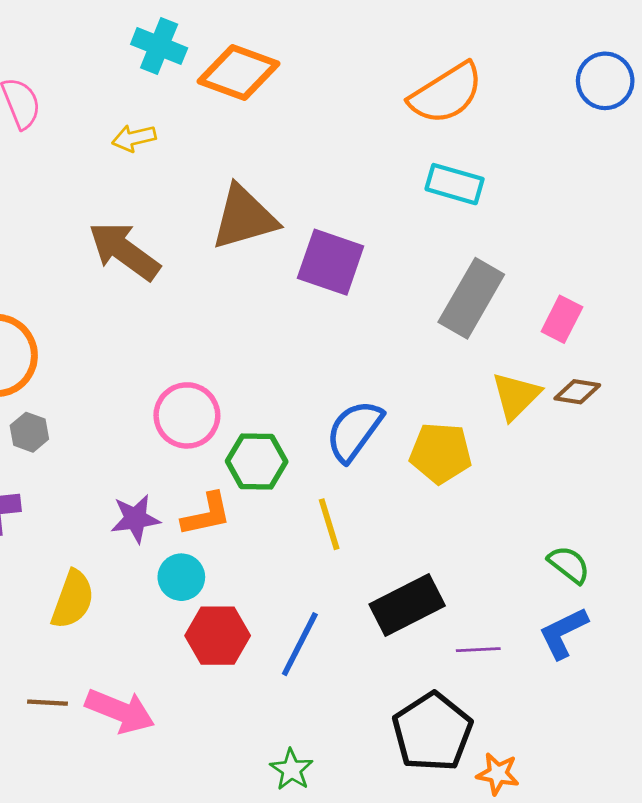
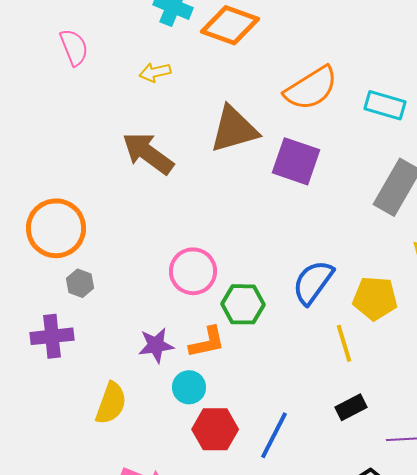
orange semicircle: (446, 93) -> (311, 88), moved
yellow line: (329, 524) -> (344, 343), moved
black rectangle: (407, 605) -> (351, 407), size x0.6

